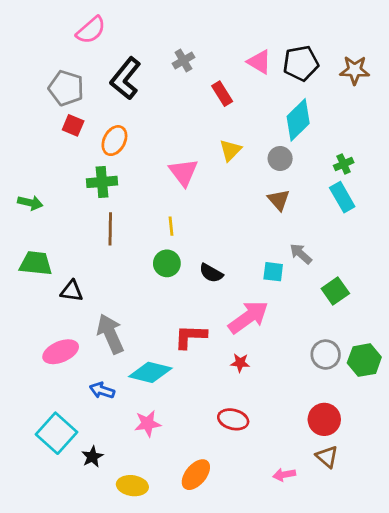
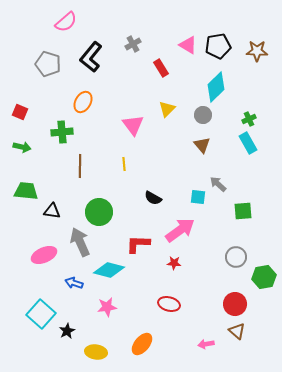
red square: (73, 125) -> (20, 112), moved
green cross: (102, 182) -> (62, 132), moved
green circle: (167, 263) -> (99, 212), moved, size x1.4
green square: (335, 291) -> (243, 211), turned 30
green hexagon: (364, 360) -> (264, 277), moved

